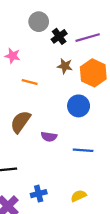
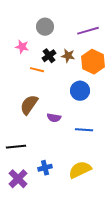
gray circle: (39, 22) -> (45, 27), moved
black cross: (59, 36) -> (49, 56), moved
yellow semicircle: (79, 196) -> (80, 170), size x1.6

